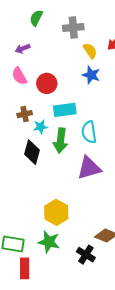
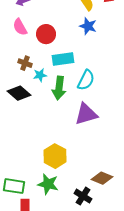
brown cross: (25, 114) -> (25, 63), turned 32
cyan semicircle: (89, 132) -> (86, 80), turned -145
black diamond: (32, 152) -> (19, 93), moved, turned -65

